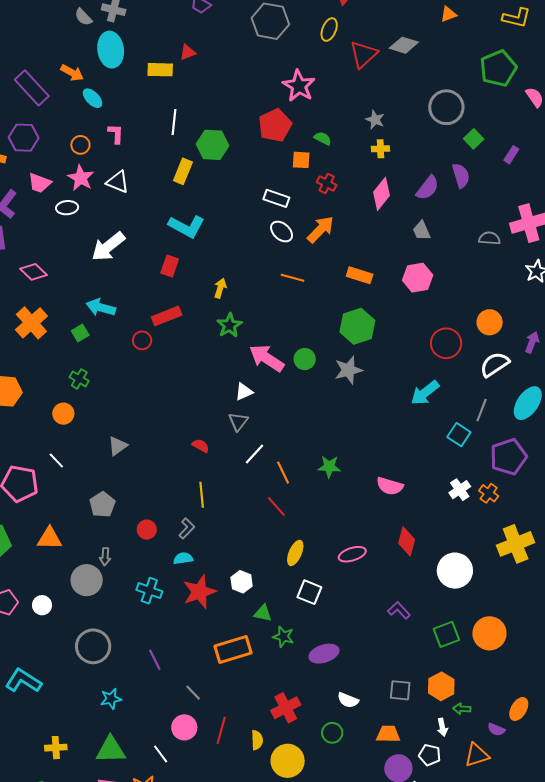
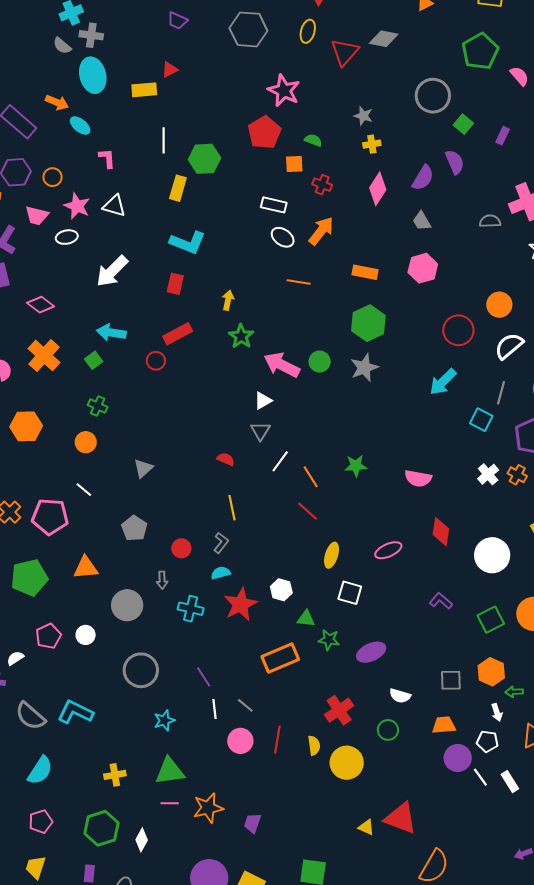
orange circle: (80, 145) -> (53, 177), moved
gray arrow: (105, 557) -> (162, 580), moved
white line: (161, 754) -> (214, 709), moved, turned 36

